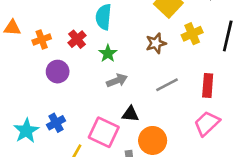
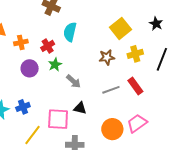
green star: (108, 53) -> (55, 65), moved
gray arrow: (117, 81) -> (74, 81), turned 56
red rectangle: (208, 85) -> (135, 86), moved, turned -48
pink square: (104, 132) -> (58, 119), turned -30
orange circle: (153, 140) -> (112, 129), moved

